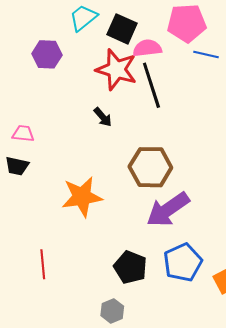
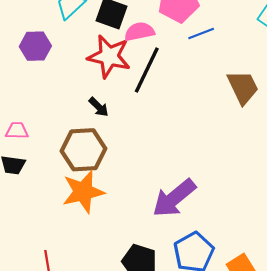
blue line: (206, 55) -> (201, 34), turned -30
black line: (151, 85) -> (147, 70), turned 48
brown hexagon: (150, 167) -> (84, 150), moved

